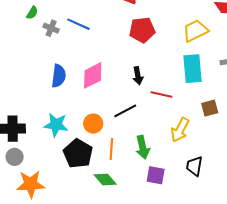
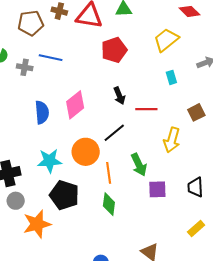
cyan rectangle: (192, 69) -> (171, 77), size x0.5
orange circle: (93, 124) -> (86, 152), size x1.4
black pentagon: (78, 154) -> (64, 195), moved
black trapezoid: (194, 166) -> (195, 187), moved
green diamond: (105, 180) -> (109, 204), turned 60

